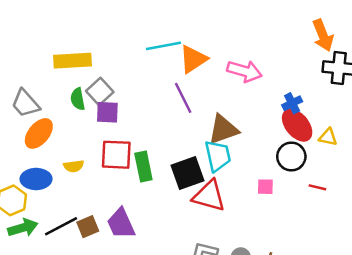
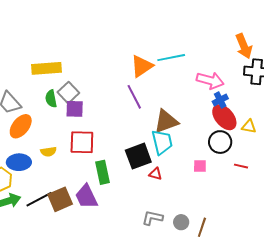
cyan line: (164, 46) -> (171, 58), moved
pink arrow: (245, 71) -> (210, 80), moved
green rectangle: (143, 167) -> (103, 172), moved
red triangle: (209, 196) -> (155, 174), size x0.5
brown square: (88, 227) -> (60, 199), size x1.4

